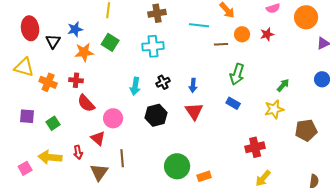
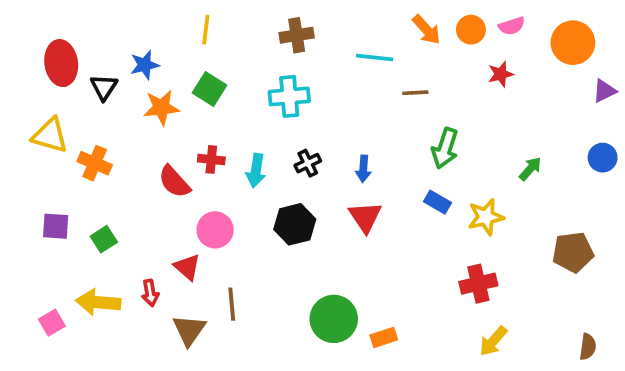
orange circle: (242, 34) -> (471, 30), moved
red cross: (76, 80) -> (211, 159), moved
red semicircle: (86, 103) -> (174, 182), moved
yellow star: (274, 109) -> (486, 217), moved

